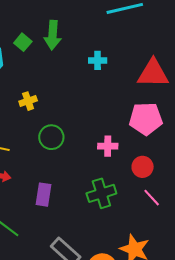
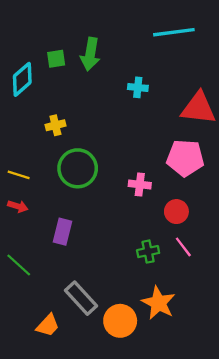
green square: (23, 42) -> (56, 59), turned 36
green circle: (51, 137) -> (78, 168), size x1.4
green cross: (101, 193) -> (148, 252), moved, size x0.7

